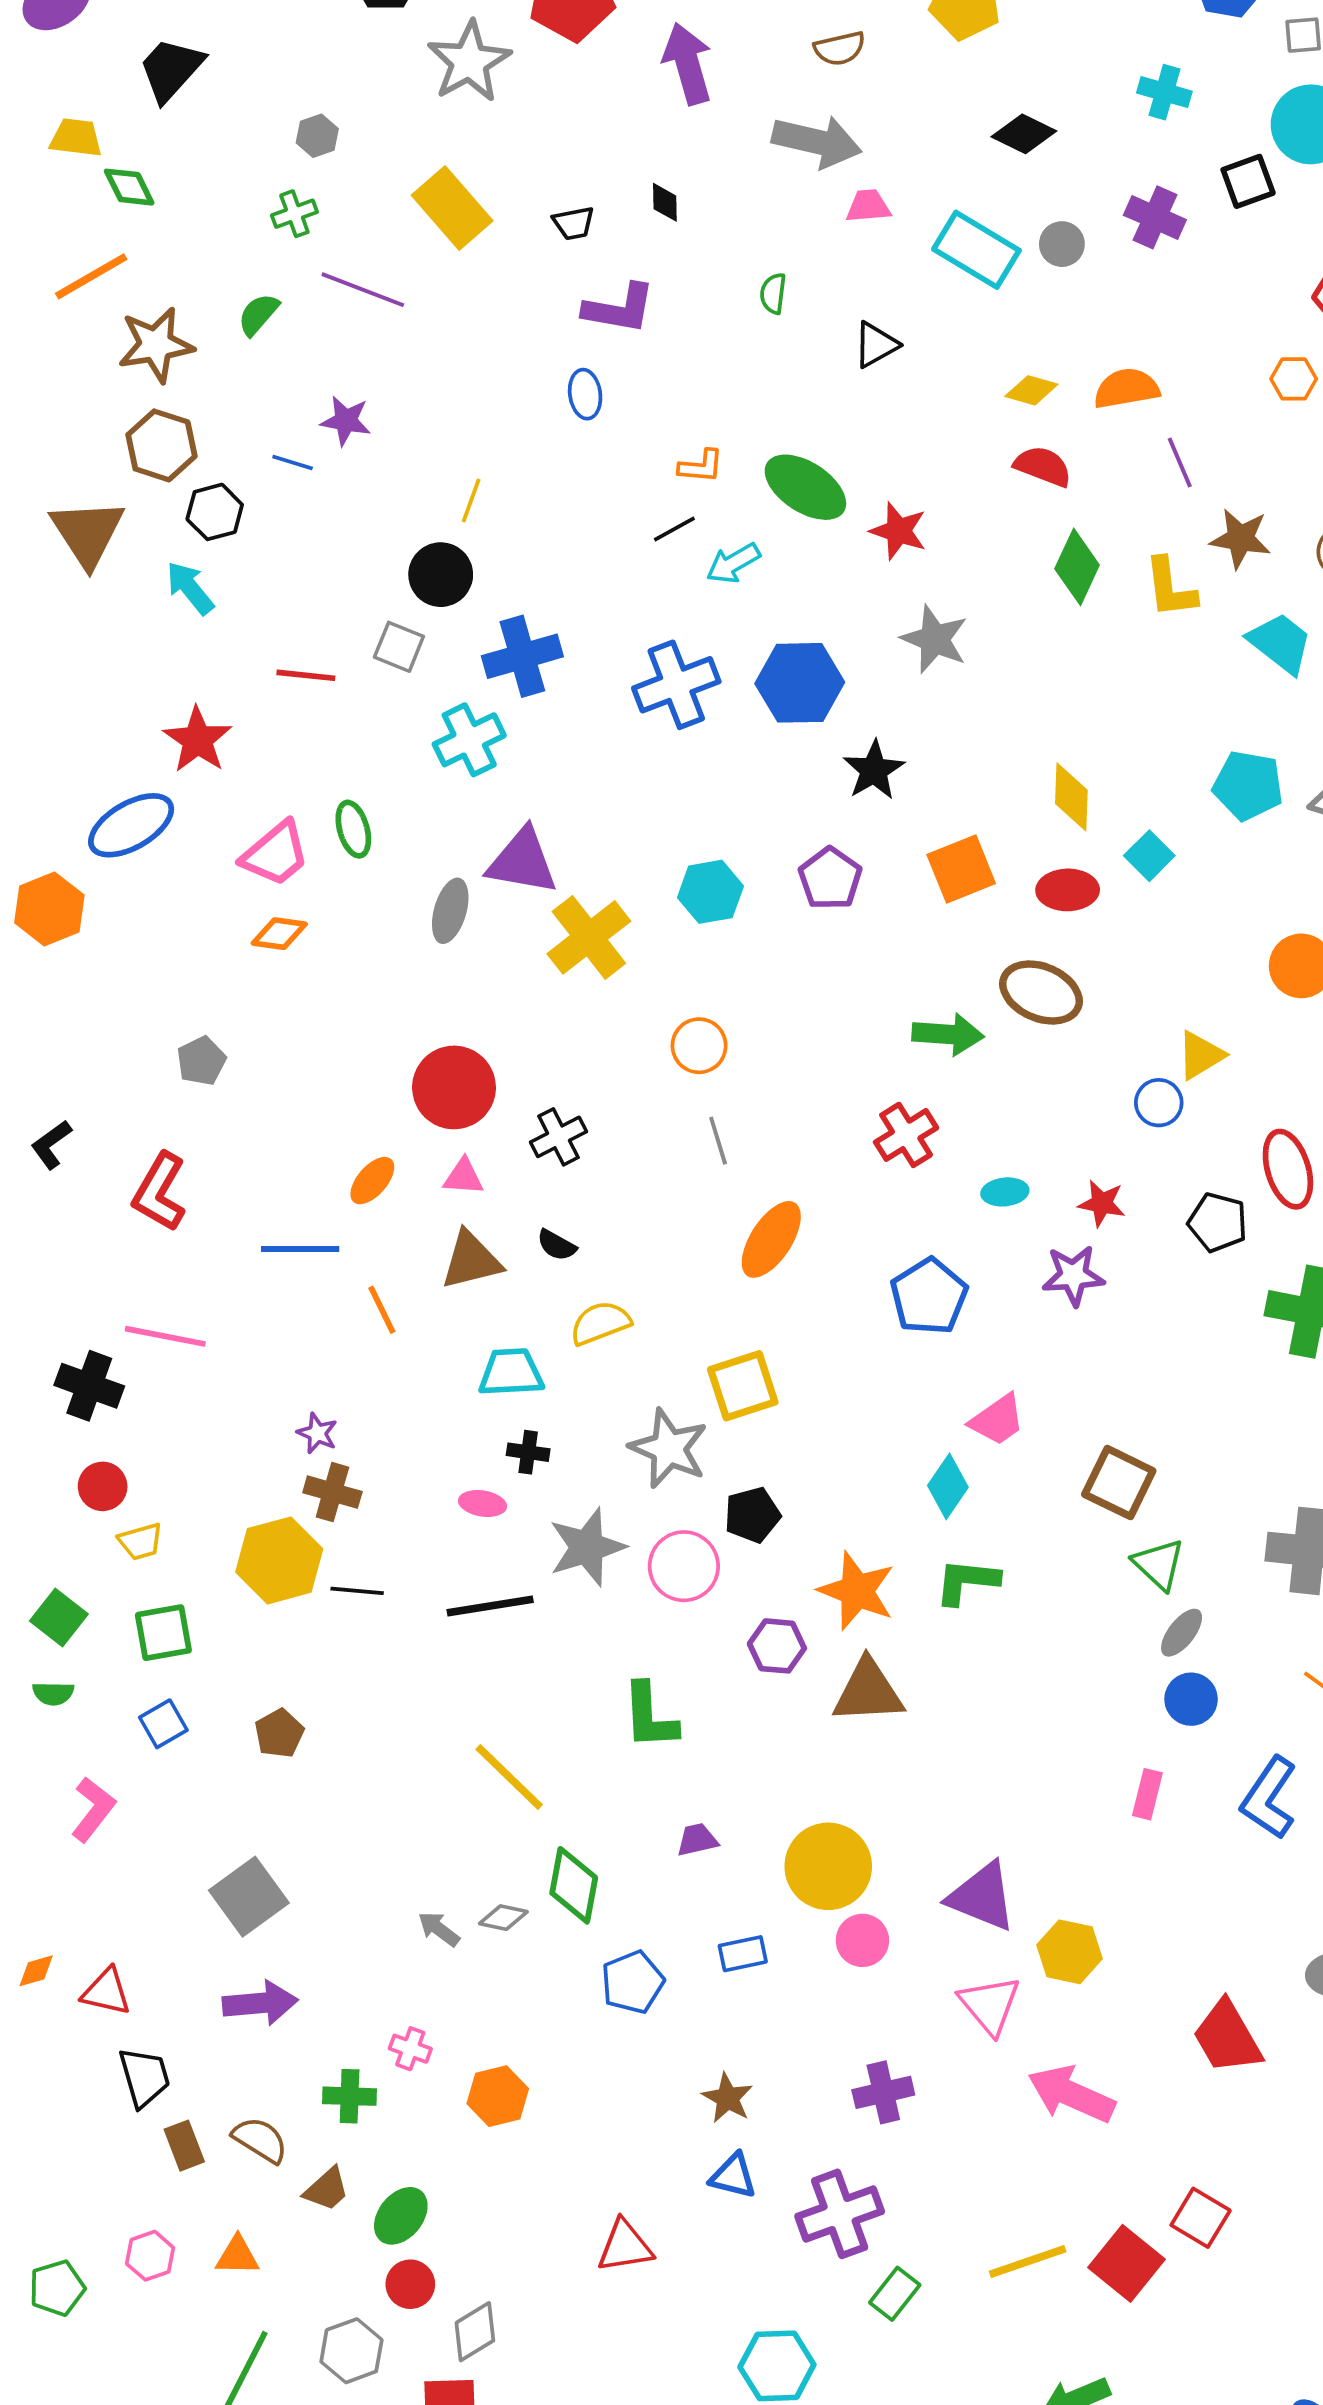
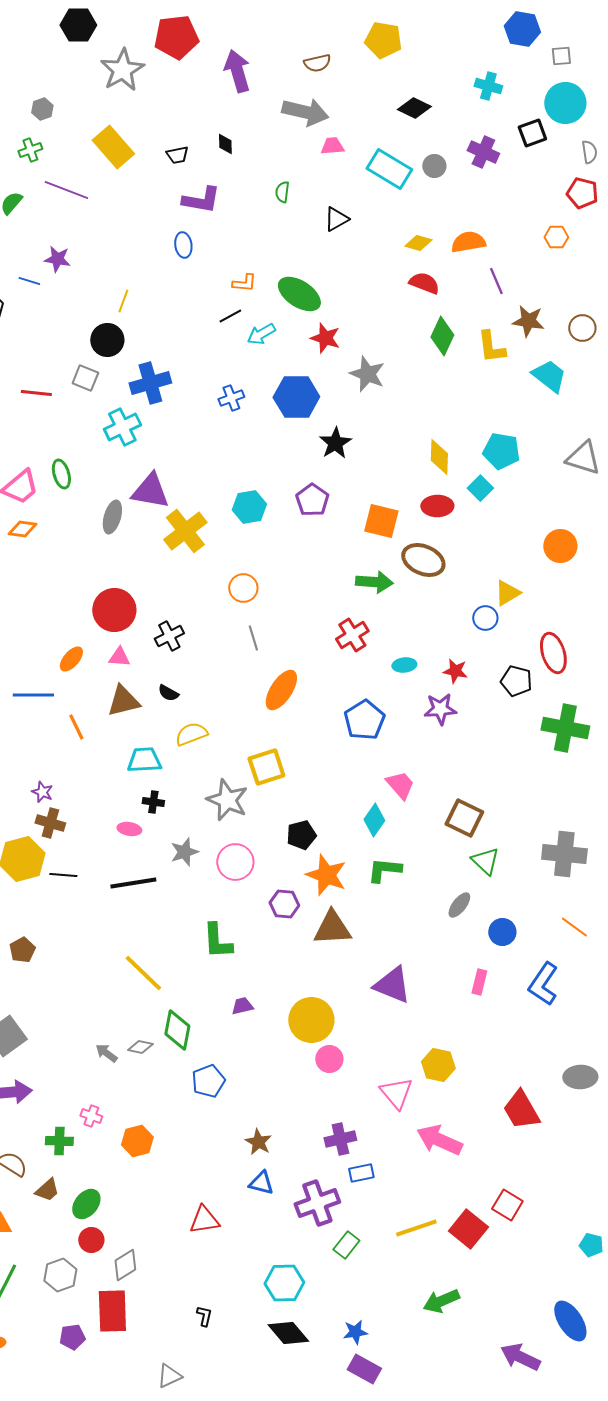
red star: (899, 531) -> (325, 338), moved
blue cross: (676, 685) -> (231, 398), size x0.6
cyan pentagon: (1248, 785) -> (501, 451), moved
orange square: (961, 869) -> (381, 521), moved, turned 36
pink trapezoid: (997, 1420) -> (400, 785), turned -96
black pentagon: (752, 1515) -> (301, 835), moved
gray star: (587, 1547) -> (184, 852), size x0.7
gray ellipse: (1182, 1633) -> (459, 905), moved
purple triangle: (982, 1897) -> (392, 985), moved
blue rectangle: (743, 1954) -> (361, 1173), moved

